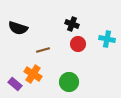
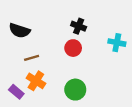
red circle: (78, 44) -> (73, 48), moved
brown line: (43, 50) -> (32, 58), moved

